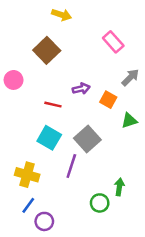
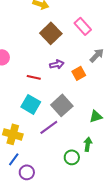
brown square: (47, 50) -> (51, 33), moved
orange square: (108, 100) -> (79, 73), turned 32
green triangle: (129, 121) -> (96, 116), moved
purple line: (71, 166) -> (49, 127), turned 36

